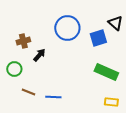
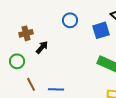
blue circle: (67, 28) -> (70, 20), size x0.6
brown line: (28, 92) -> (31, 84), turned 40

